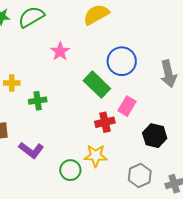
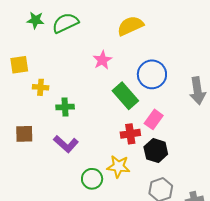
pink star: (60, 51) -> (102, 60), moved
black hexagon: (155, 136) -> (156, 151), moved
purple L-shape: (31, 150) -> (66, 144), moved

